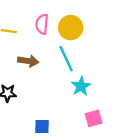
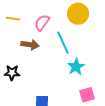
pink semicircle: (42, 24) -> (42, 23), moved, turned 30
yellow circle: (71, 28) -> (78, 14), moved

